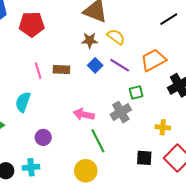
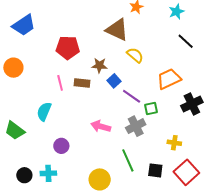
black line: (169, 19) -> (186, 41), turned 72
red pentagon: (32, 24) -> (68, 48), moved
brown star: (90, 40) -> (99, 65), moved
purple line: (120, 65) -> (132, 96), moved
green line: (98, 141) -> (128, 160), moved

